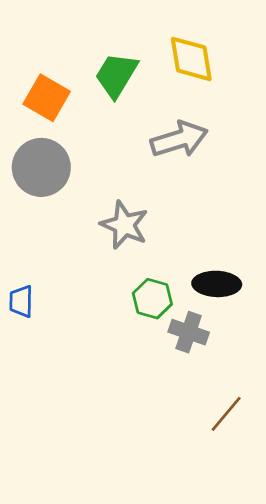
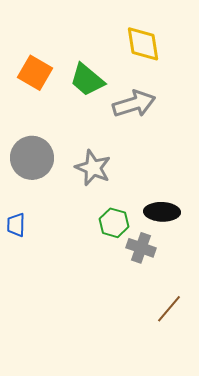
green trapezoid: (116, 75) -> (87, 80), moved, turned -81
gray circle: (41, 167) -> (32, 158), moved

